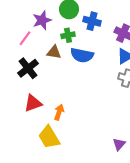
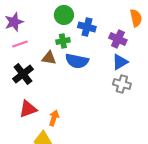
purple star: (42, 20) -> (14, 22), moved
pink line: (25, 38) -> (20, 44), turned 35

